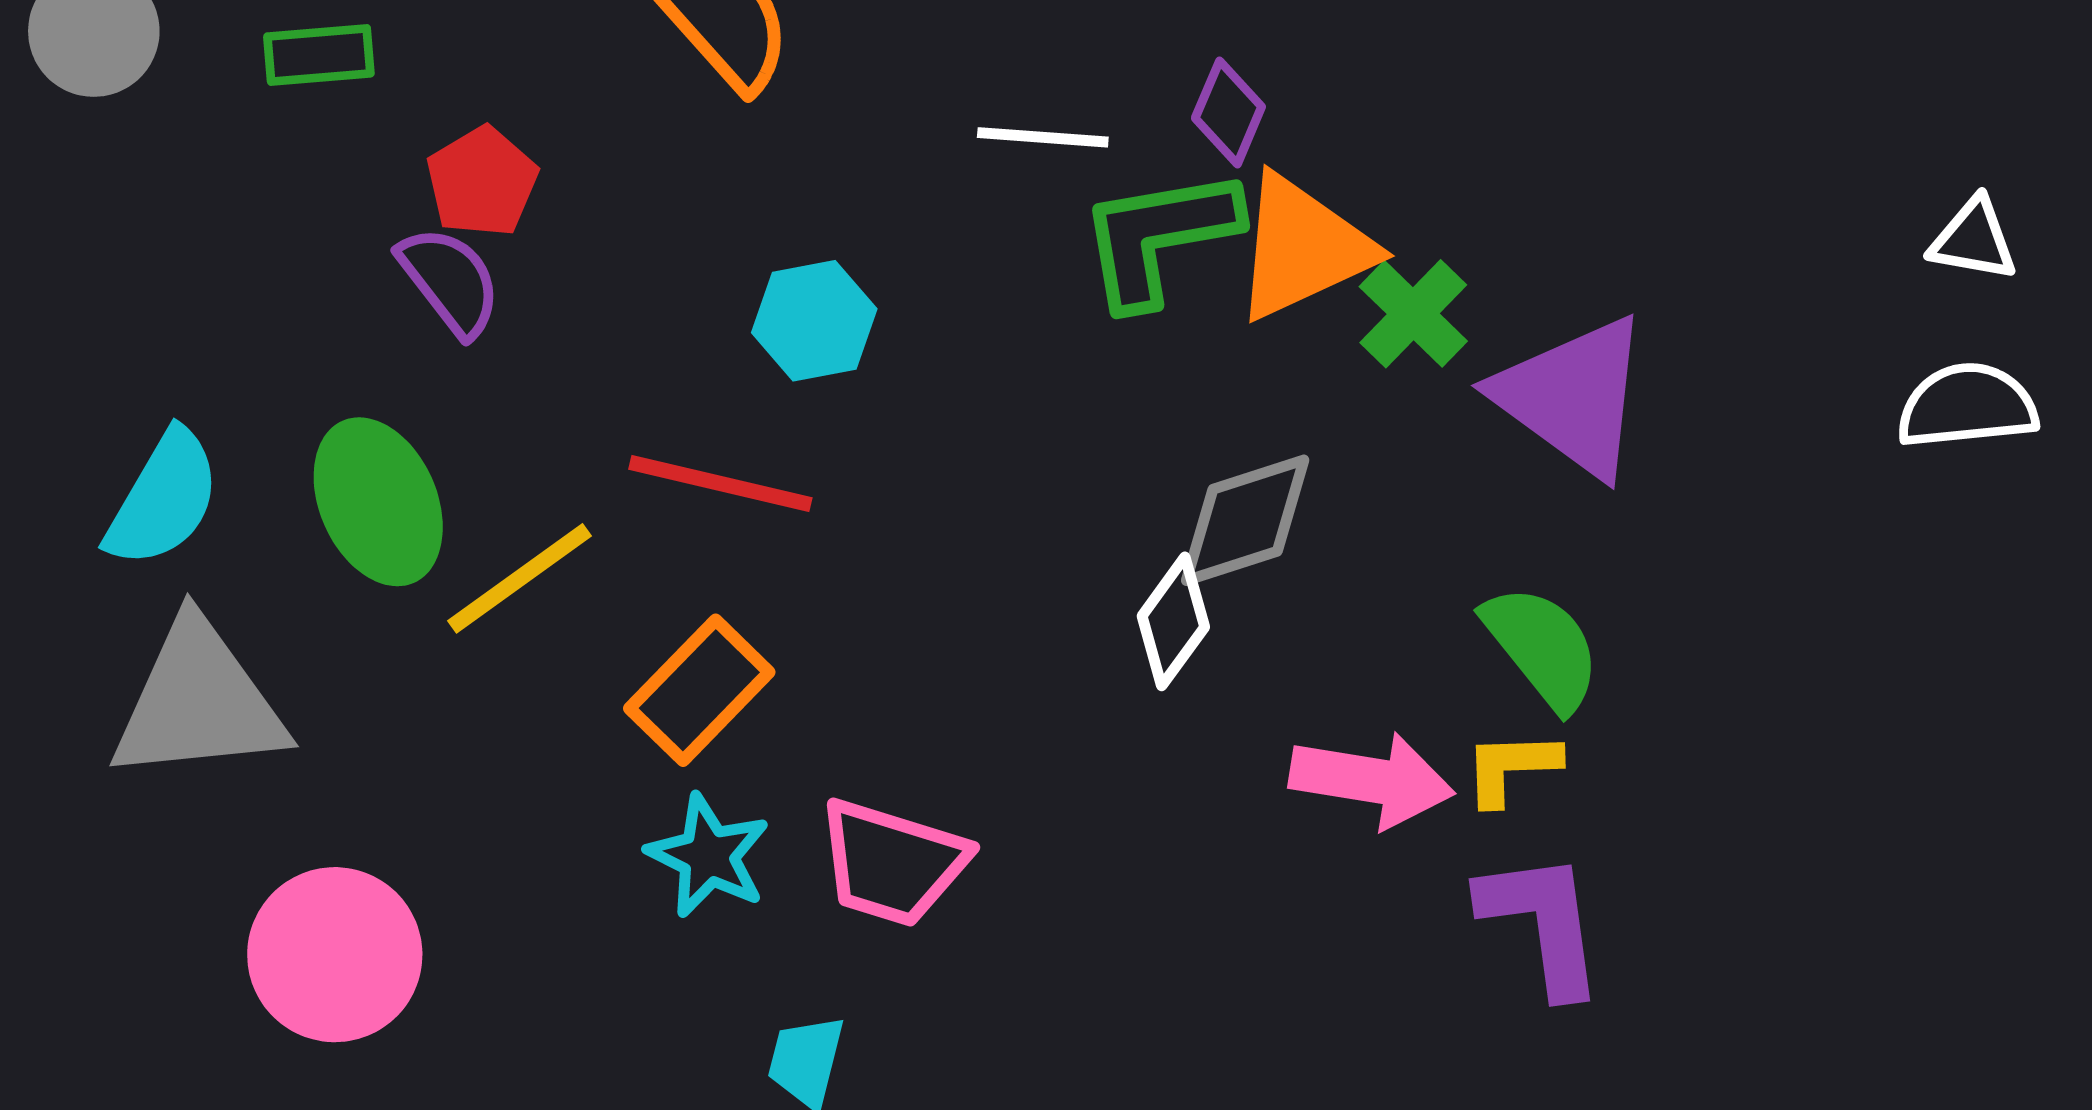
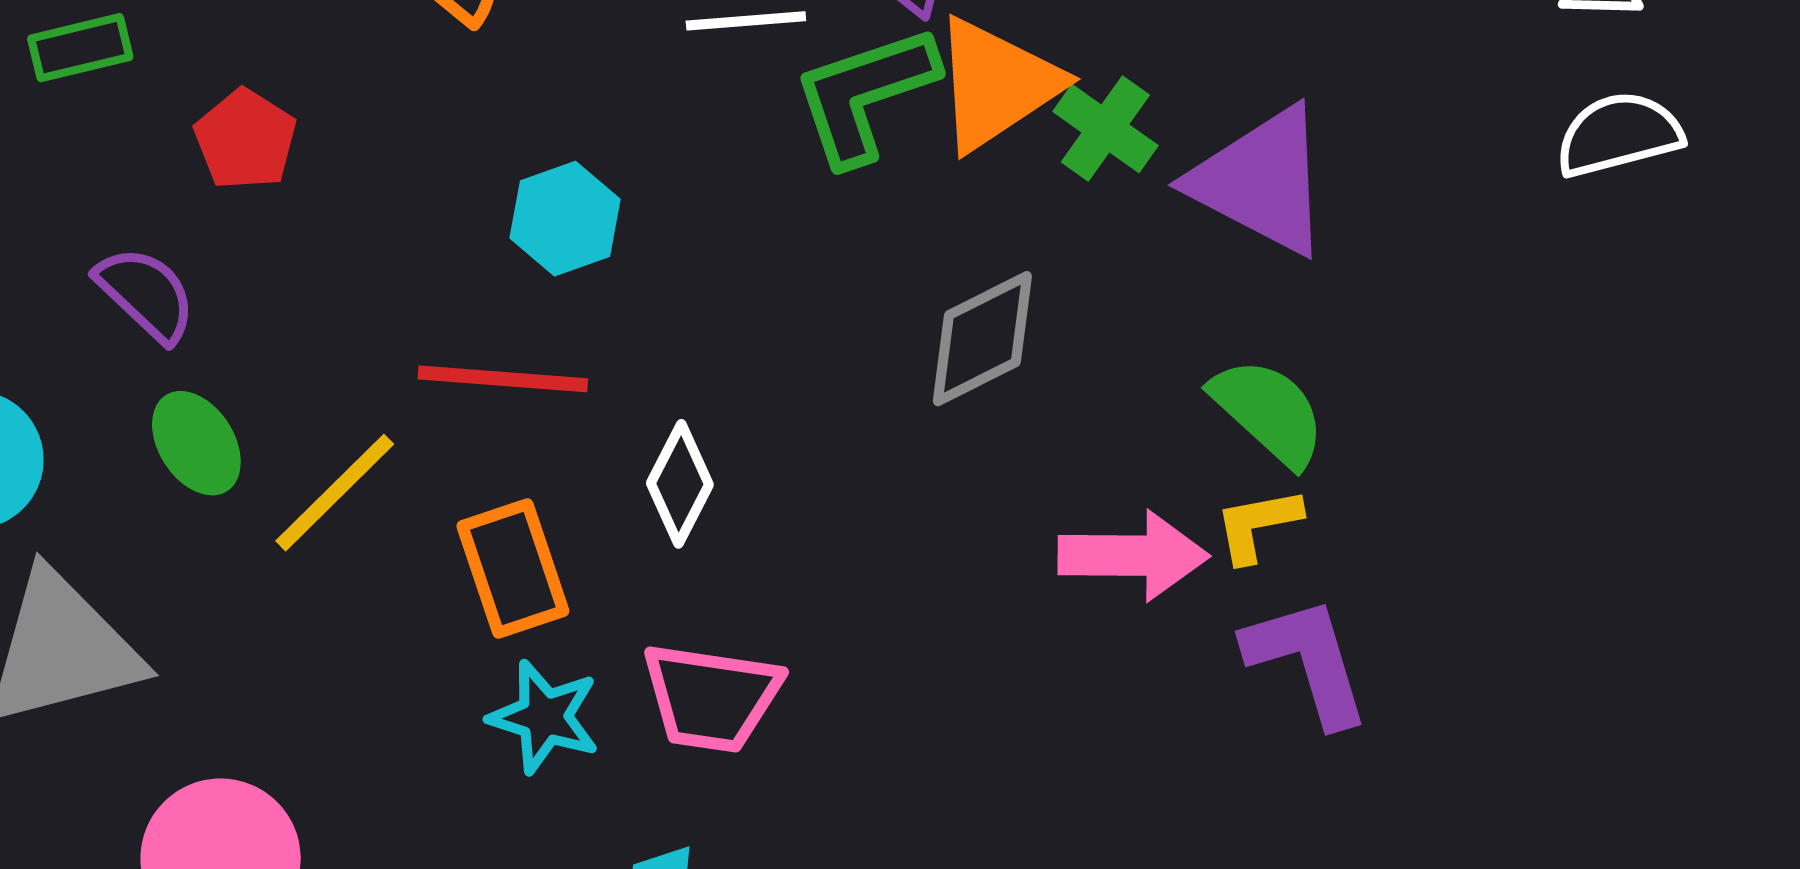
purple semicircle: (450, 281) -> (146, 294), moved
green ellipse: (378, 502) -> (196, 443), size x0.7
white diamond: (1173, 621) -> (680, 484), moved
orange rectangle: (699, 690) -> (513, 569), turned -54

